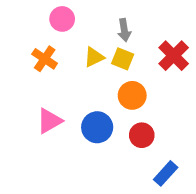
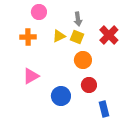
orange cross: (45, 59) -> (28, 37), turned -35
blue circle: (97, 127) -> (61, 96), moved
blue rectangle: (166, 173) -> (104, 109), turned -56

